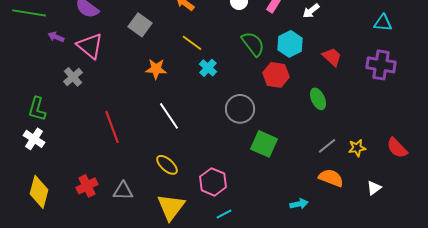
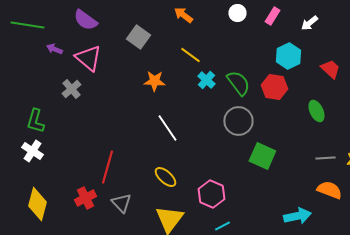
green semicircle: (253, 44) -> (238, 83), moved
red line: (112, 127) -> (107, 167), moved, turned 36
gray line: (327, 146) -> (325, 158), turned 36
gray triangle: (123, 191) -> (121, 203), turned 45
cyan arrow: (299, 204) -> (297, 216), size x1.5

